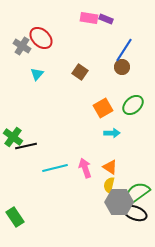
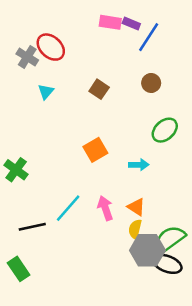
blue line: (124, 50) -> (149, 37), moved
orange square: (103, 108) -> (95, 150), moved
black line: (26, 146) -> (32, 227), moved
cyan line: (55, 168) -> (68, 208), turned -35

